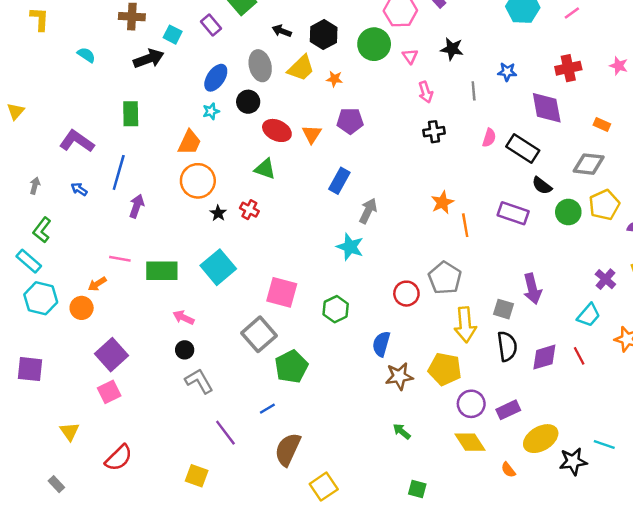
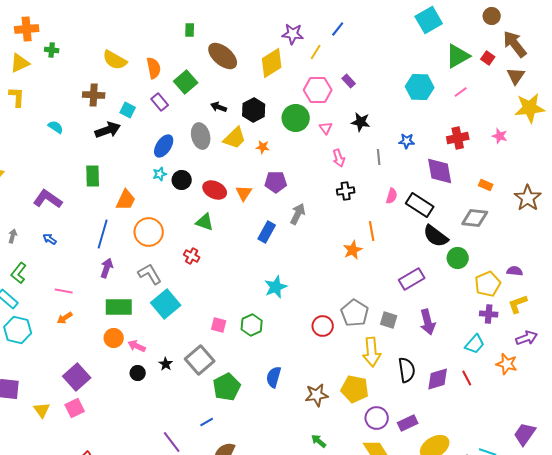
black circle: (248, 102) -> (182, 180), moved
orange trapezoid: (189, 142) -> (126, 200), moved
blue line: (119, 172) -> (103, 234), moved
black semicircle: (542, 186) -> (436, 236), size x1.5
yellow pentagon: (604, 205) -> (488, 284), moved
purple arrow: (137, 206) -> (107, 268), moved
gray arrow: (368, 211) -> (298, 214), moved
black star: (218, 213) -> (166, 364), moved
purple rectangle: (513, 213) -> (412, 279), moved, turned -50
orange line: (465, 225) -> (372, 231), moved
cyan star: (350, 247) -> (276, 287), turned 30
pink line: (120, 259) -> (64, 291), moved
purple cross: (605, 279) -> (489, 314), turned -36
pink square: (282, 292) -> (219, 325), size x0.6
orange circle: (82, 308) -> (114, 338), moved
green hexagon: (336, 309) -> (252, 325), moved
gray square: (504, 309) -> (389, 320), moved
blue semicircle: (381, 344) -> (274, 377), moved
gray L-shape: (199, 381) -> (150, 274), moved
yellow triangle: (70, 431) -> (42, 410), moved

